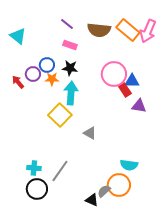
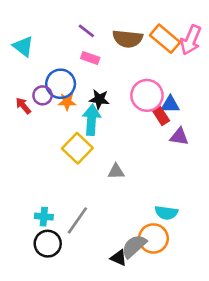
blue circle: (47, 65) -> (61, 84), size x1.5
black star: (70, 68) -> (99, 99), moved
gray triangle: (90, 133) -> (116, 171), turned -32
gray semicircle: (104, 191) -> (134, 246), size x1.5

